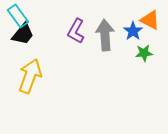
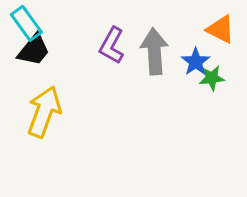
blue star: (133, 31) -> (196, 62), moved

